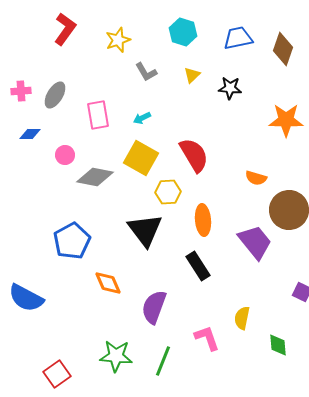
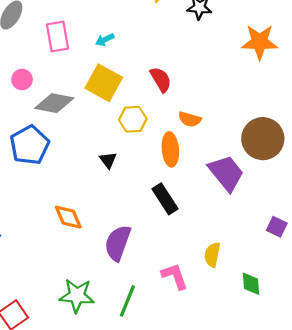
red semicircle: (194, 155) -> (161, 79), size x0.7
orange semicircle: (256, 178) -> (190, 119), moved
black triangle: (145, 230) -> (108, 160), size x0.5
blue pentagon: (72, 241) -> (30, 145), moved

